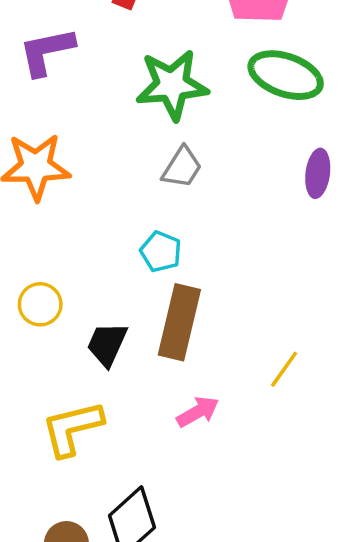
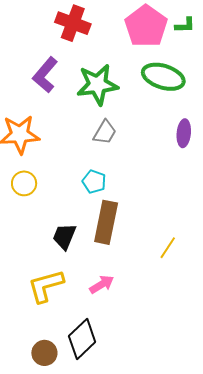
purple L-shape: (47, 52) -> (45, 75), moved, turned -36
yellow circle: (40, 304) -> (24, 183), moved
pink arrow: (198, 412) -> (102, 284), moved

